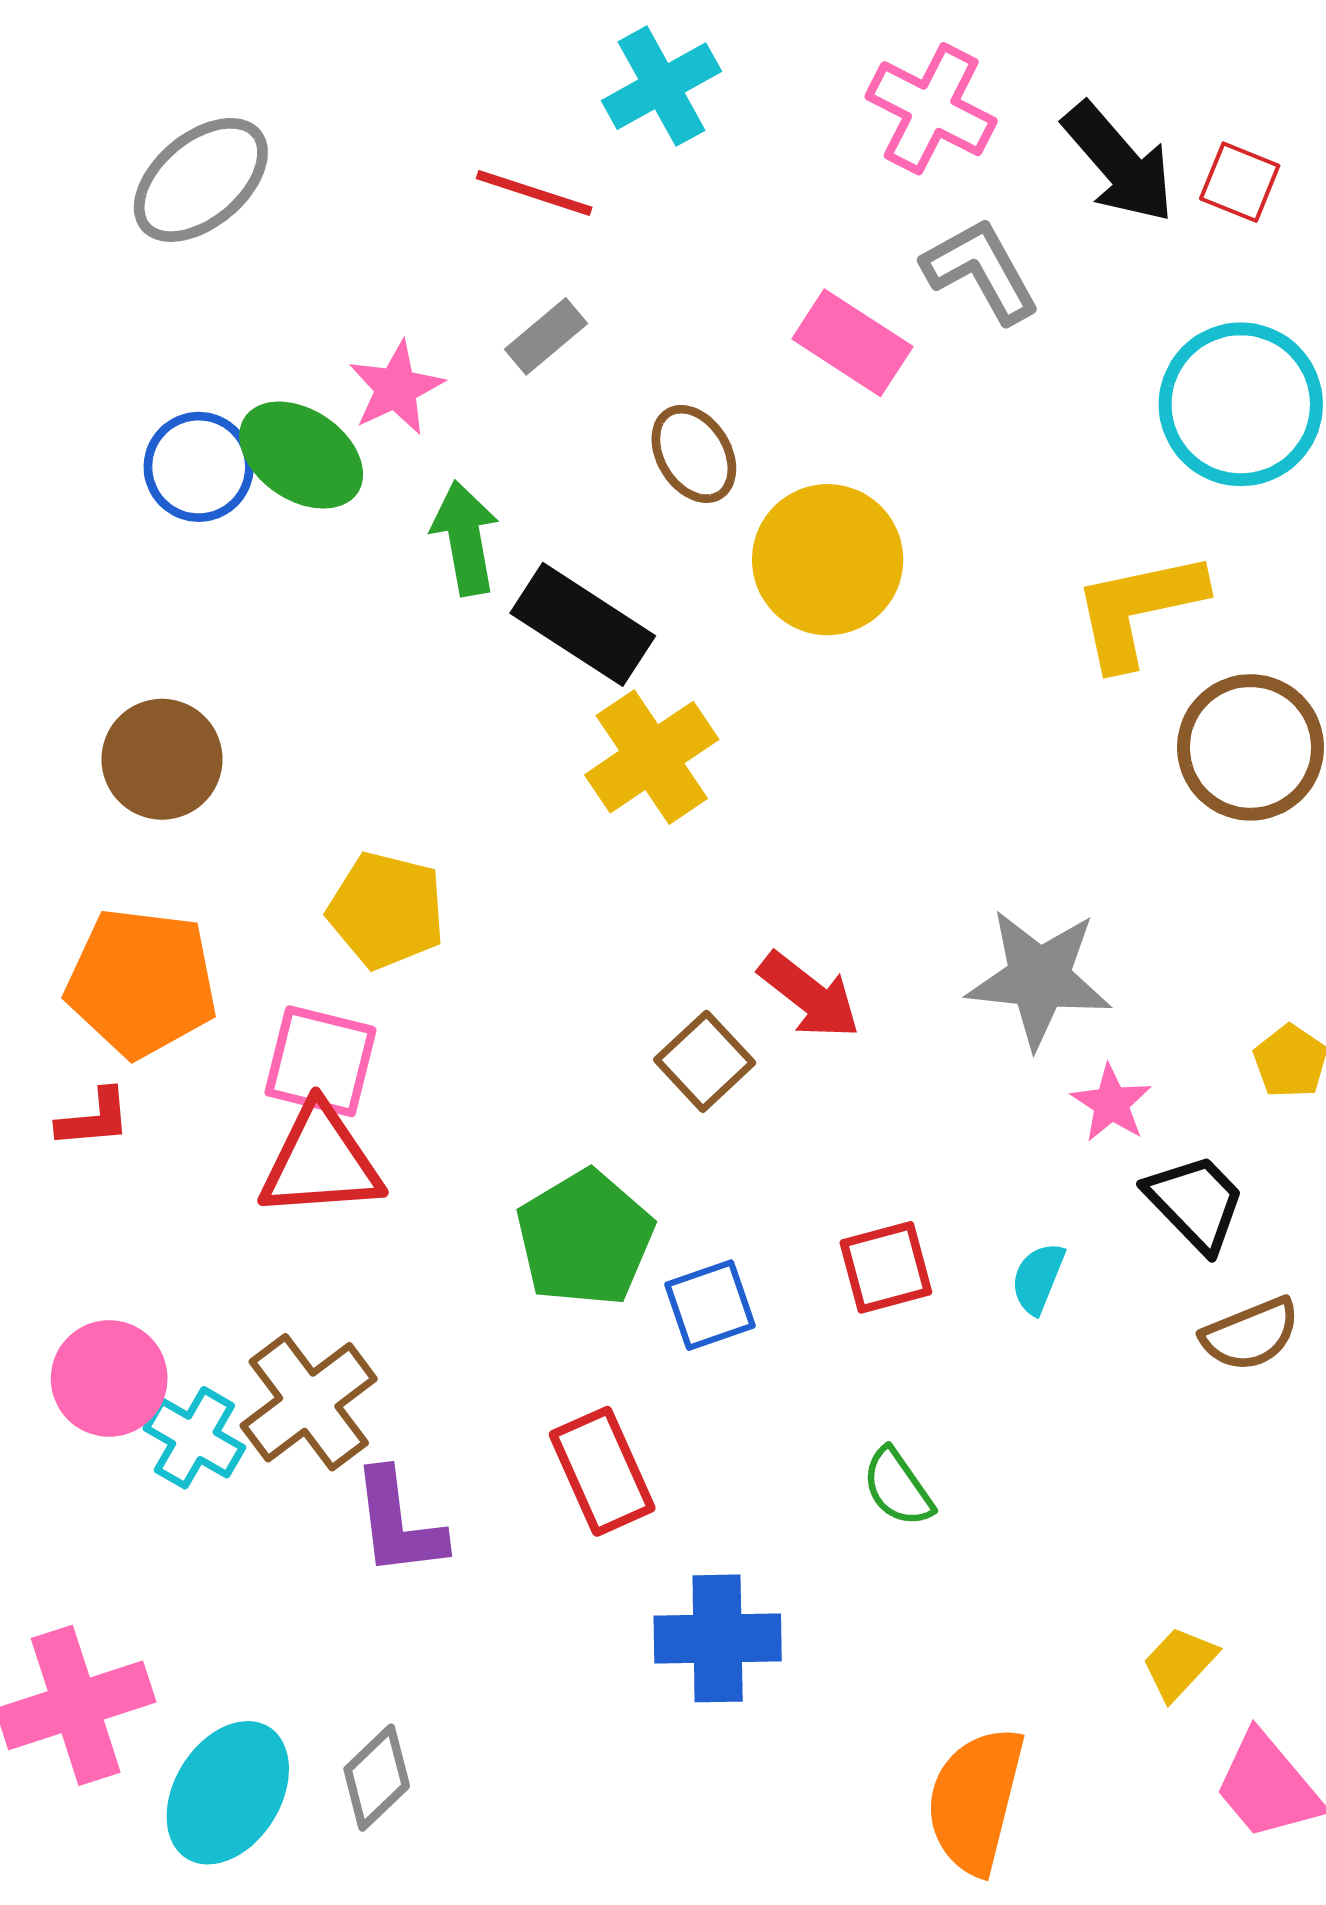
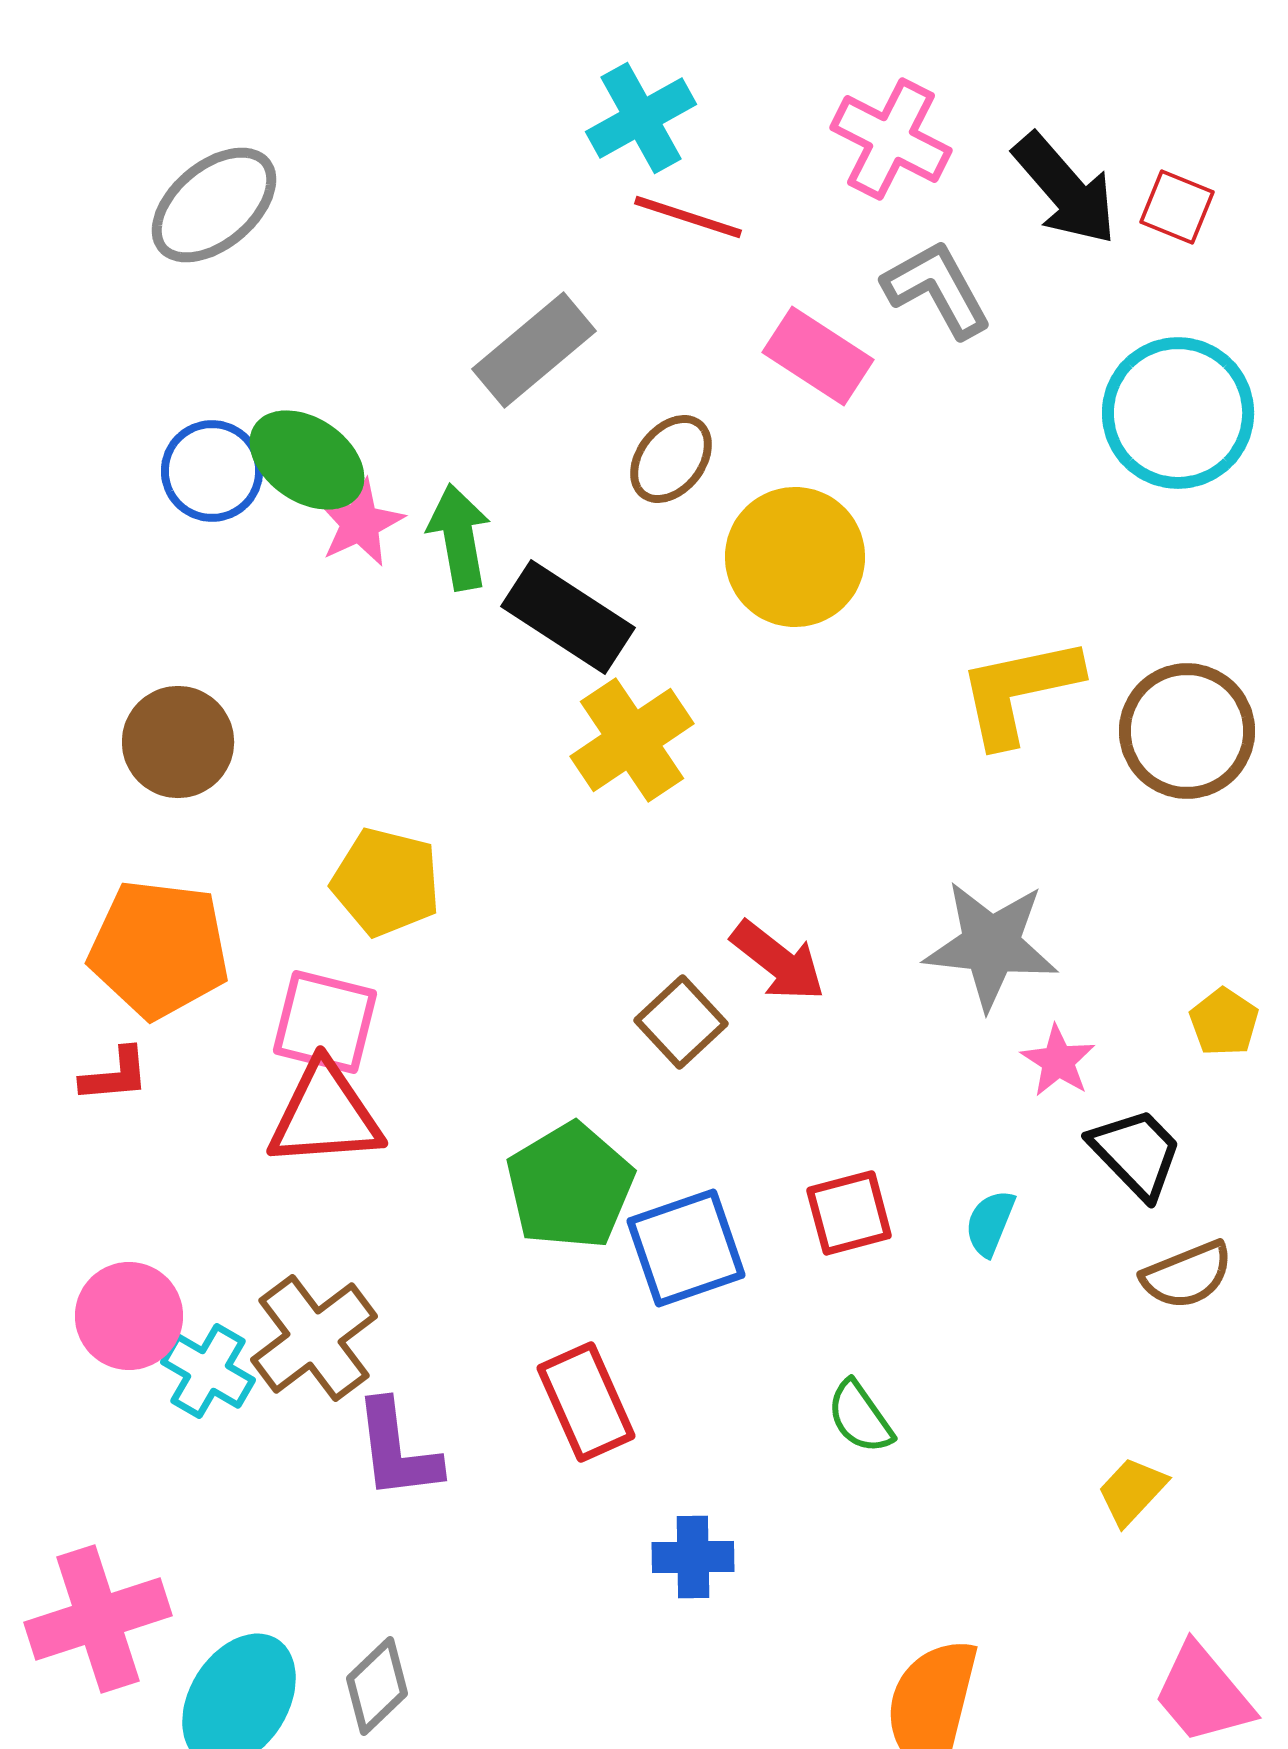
red line: (534, 193) -> (688, 217), moved
gray rectangle: (546, 336) -> (534, 350), size x1.6
pink star: (396, 388) -> (360, 523), moved
brown ellipse: (694, 454) -> (671, 459), turned 70
yellow L-shape: (1138, 609) -> (1019, 691), moved
blue square: (710, 1305) -> (686, 1248), size x1.4
blue cross: (718, 1638) -> (693, 1557), size x0.7
yellow trapezoid: (1179, 1663) -> (1132, 1491), moved

